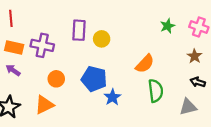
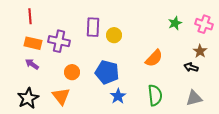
black arrow: (198, 82) -> (191, 67), moved
green semicircle: (156, 91) -> (155, 95), moved
blue star: (112, 97) -> (118, 96), moved
orange triangle: (44, 105) -> (61, 96), turned -42

